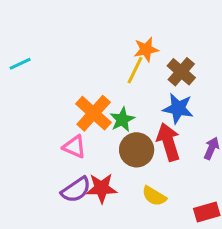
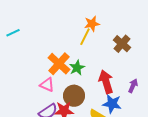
brown cross: (181, 72) -> (122, 44), moved
blue star: (178, 108) -> (112, 104), moved
brown circle: (137, 150) -> (74, 96), moved

